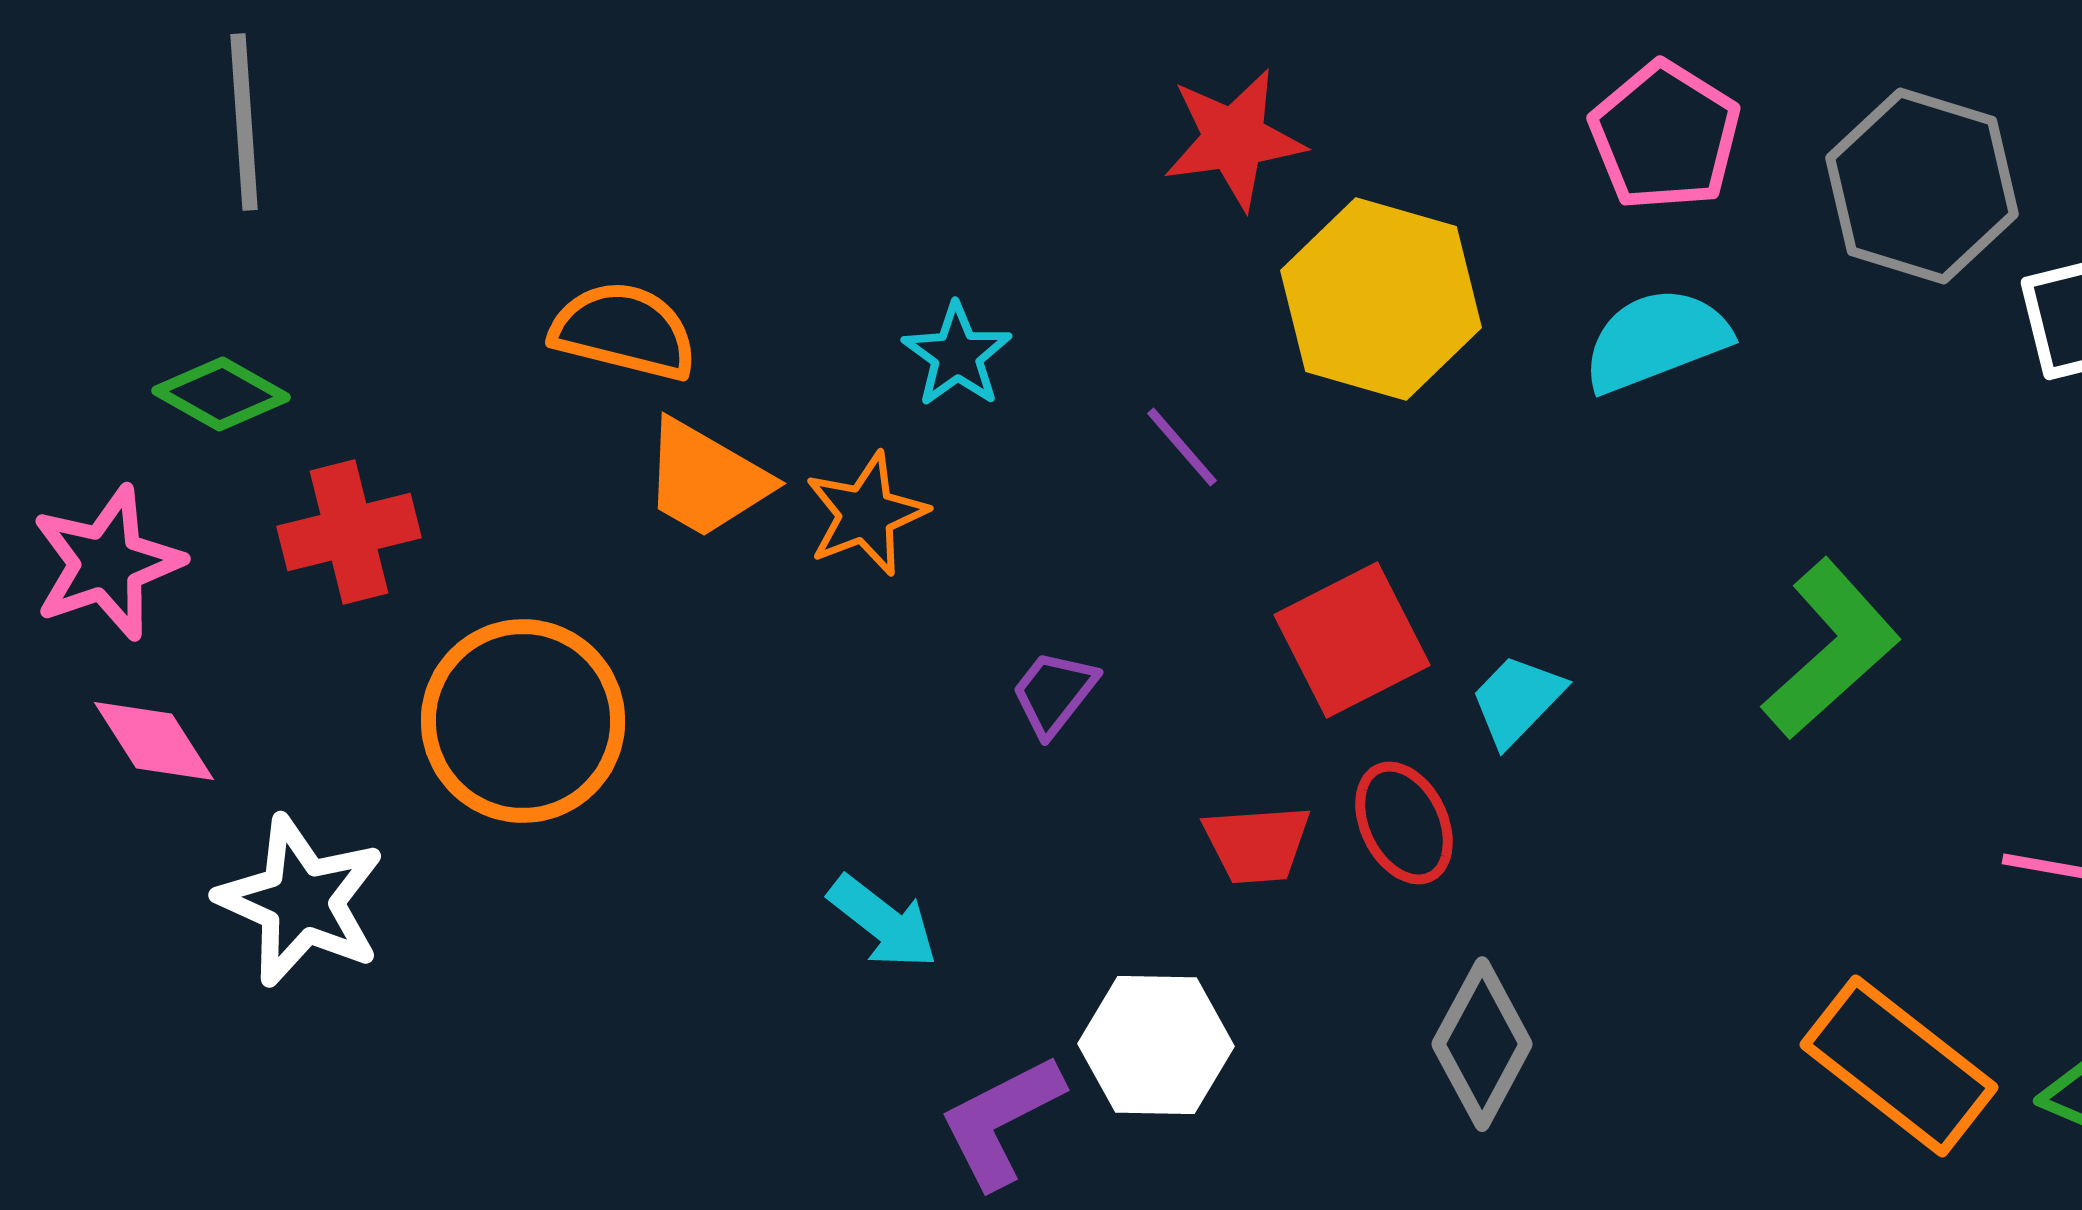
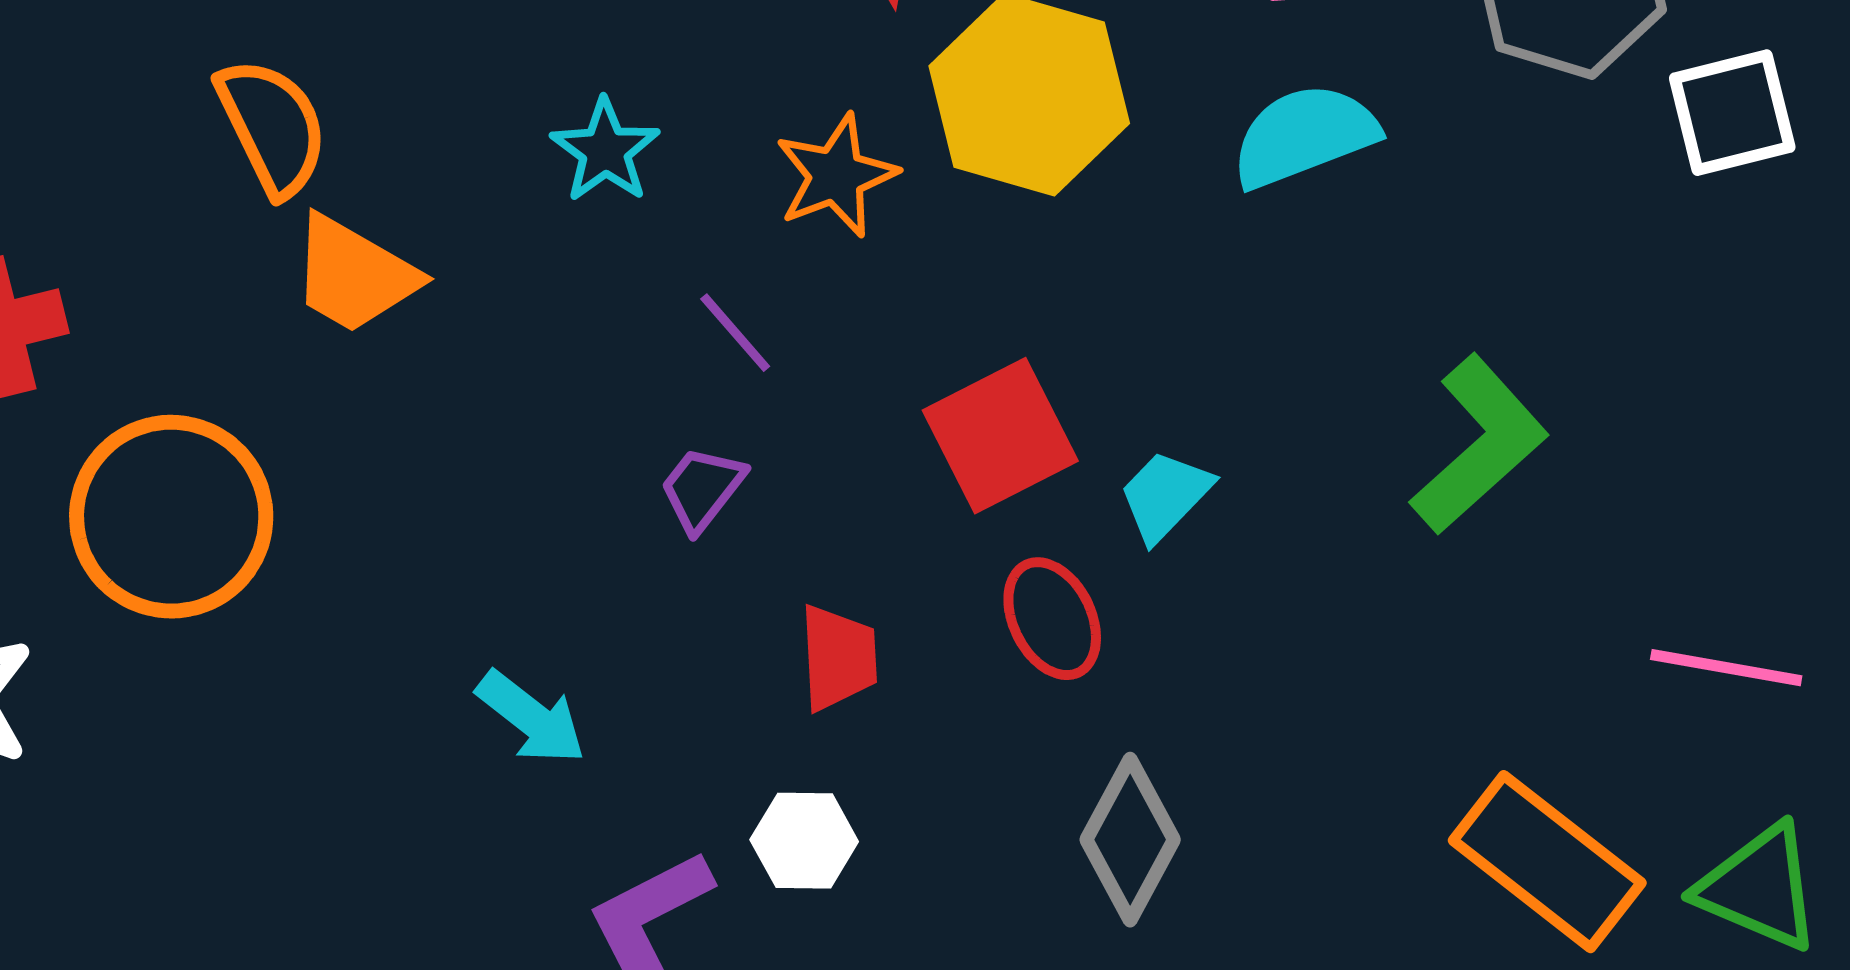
orange semicircle: (624, 331) -> (272, 127), turned 50
purple line: (1182, 447) -> (735, 333), moved
orange star: (866, 514) -> (836, 176), moved
red trapezoid: (1257, 844) -> (838, 658), moved, turned -89
white hexagon: (1156, 1045) -> (804, 841), size x0.7

